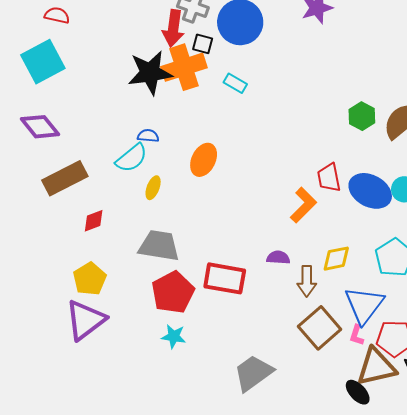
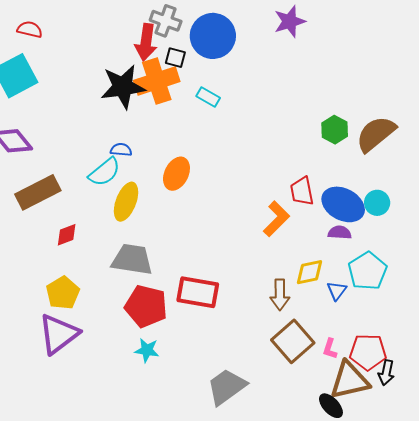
yellow ellipse: (153, 188) -> (126, 202), size x1.6
purple semicircle: (278, 258) -> (340, 233), moved
red pentagon: (173, 292) -> (146, 306), turned -30
blue triangle: (364, 305) -> (337, 291), moved, size x0.5

